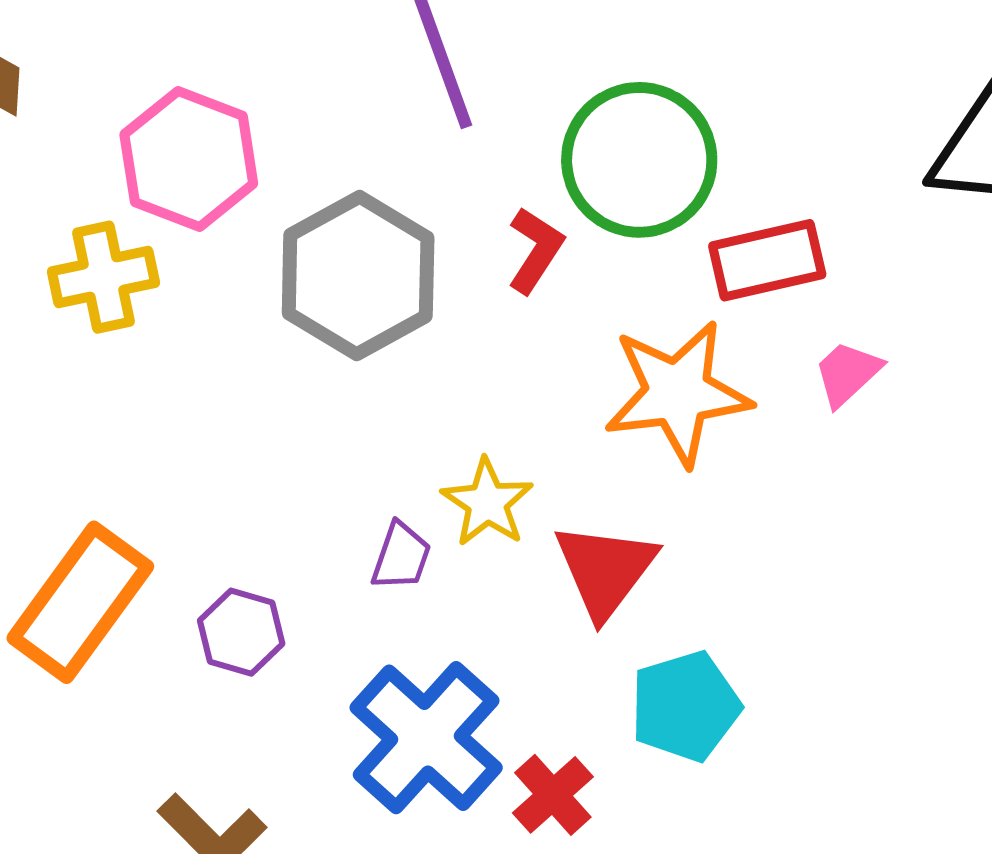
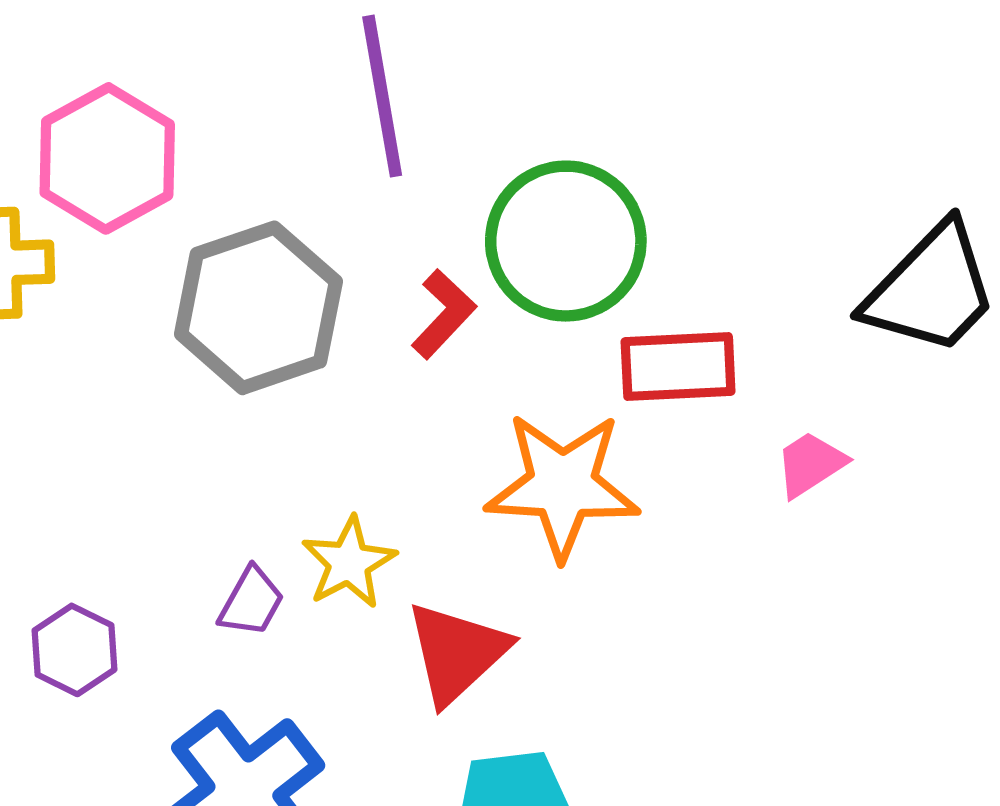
pink trapezoid: (847, 373) -> (810, 464), moved

